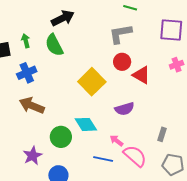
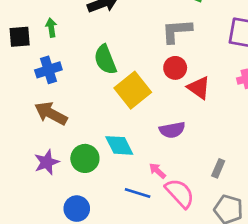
green semicircle: (54, 45) -> (105, 60), moved
purple star: (33, 156) -> (47, 162), moved

